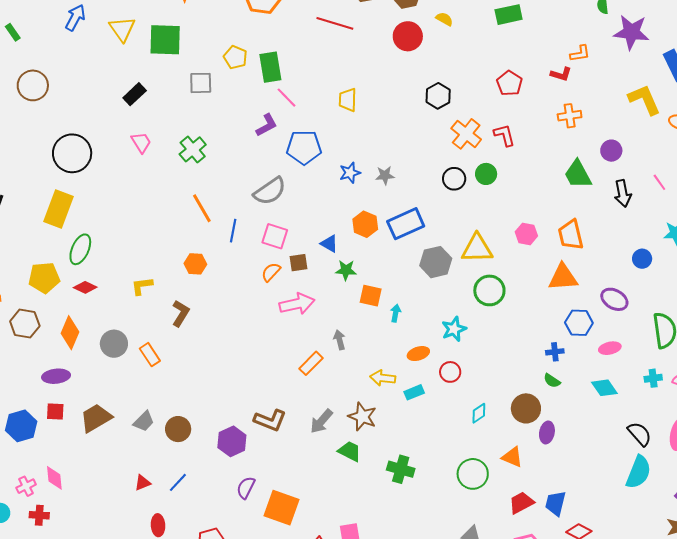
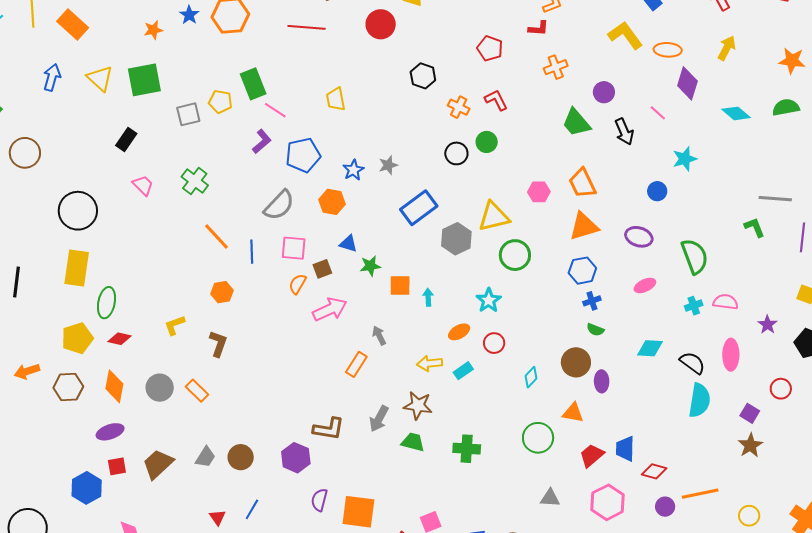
yellow pentagon: (235, 57) -> (220, 102), moved
orange cross: (466, 134) -> (459, 107), size x0.7
orange hexagon: (365, 224) -> (332, 202), moved
blue hexagon: (579, 323) -> (582, 271), moved
cyan diamond: (604, 388) -> (650, 348), moved, turned -40
red triangle: (143, 483) -> (217, 517), turned -30

